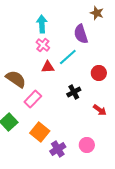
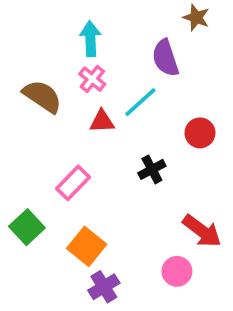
brown semicircle: (16, 79) -> (42, 96), moved
red arrow: (100, 110) -> (202, 231), moved, size x1.5
purple cross: (58, 149) -> (104, 287), moved

